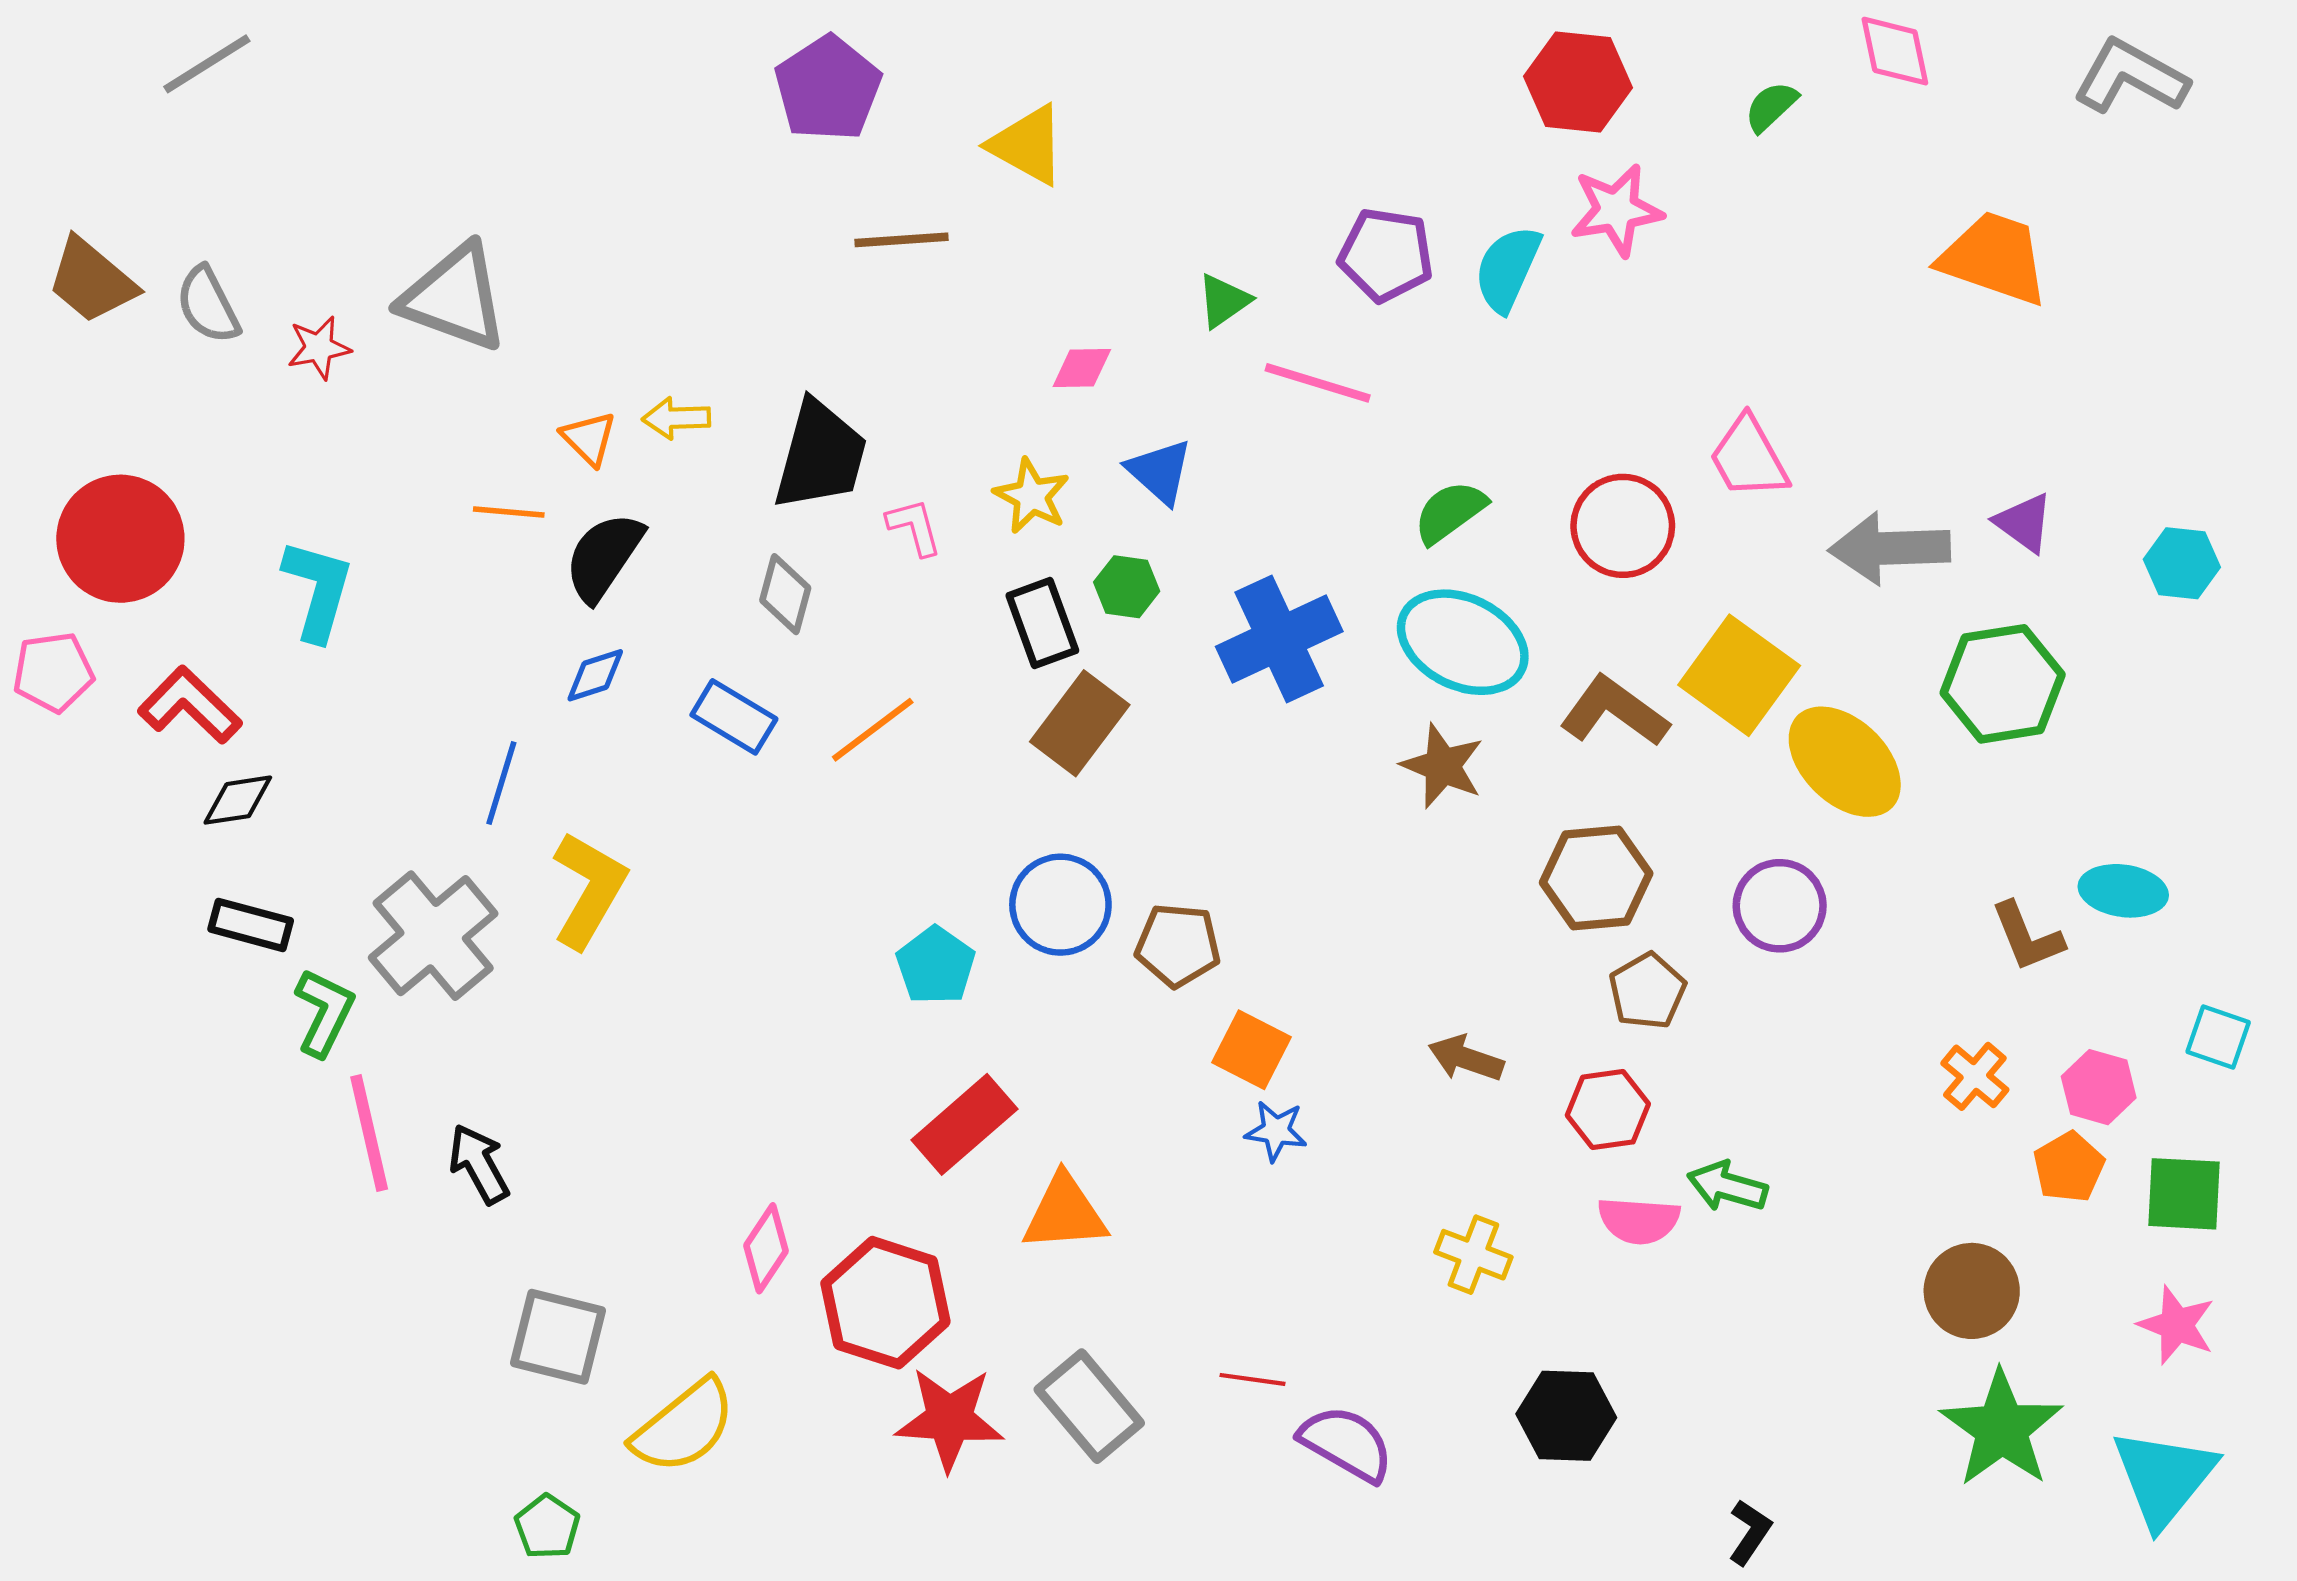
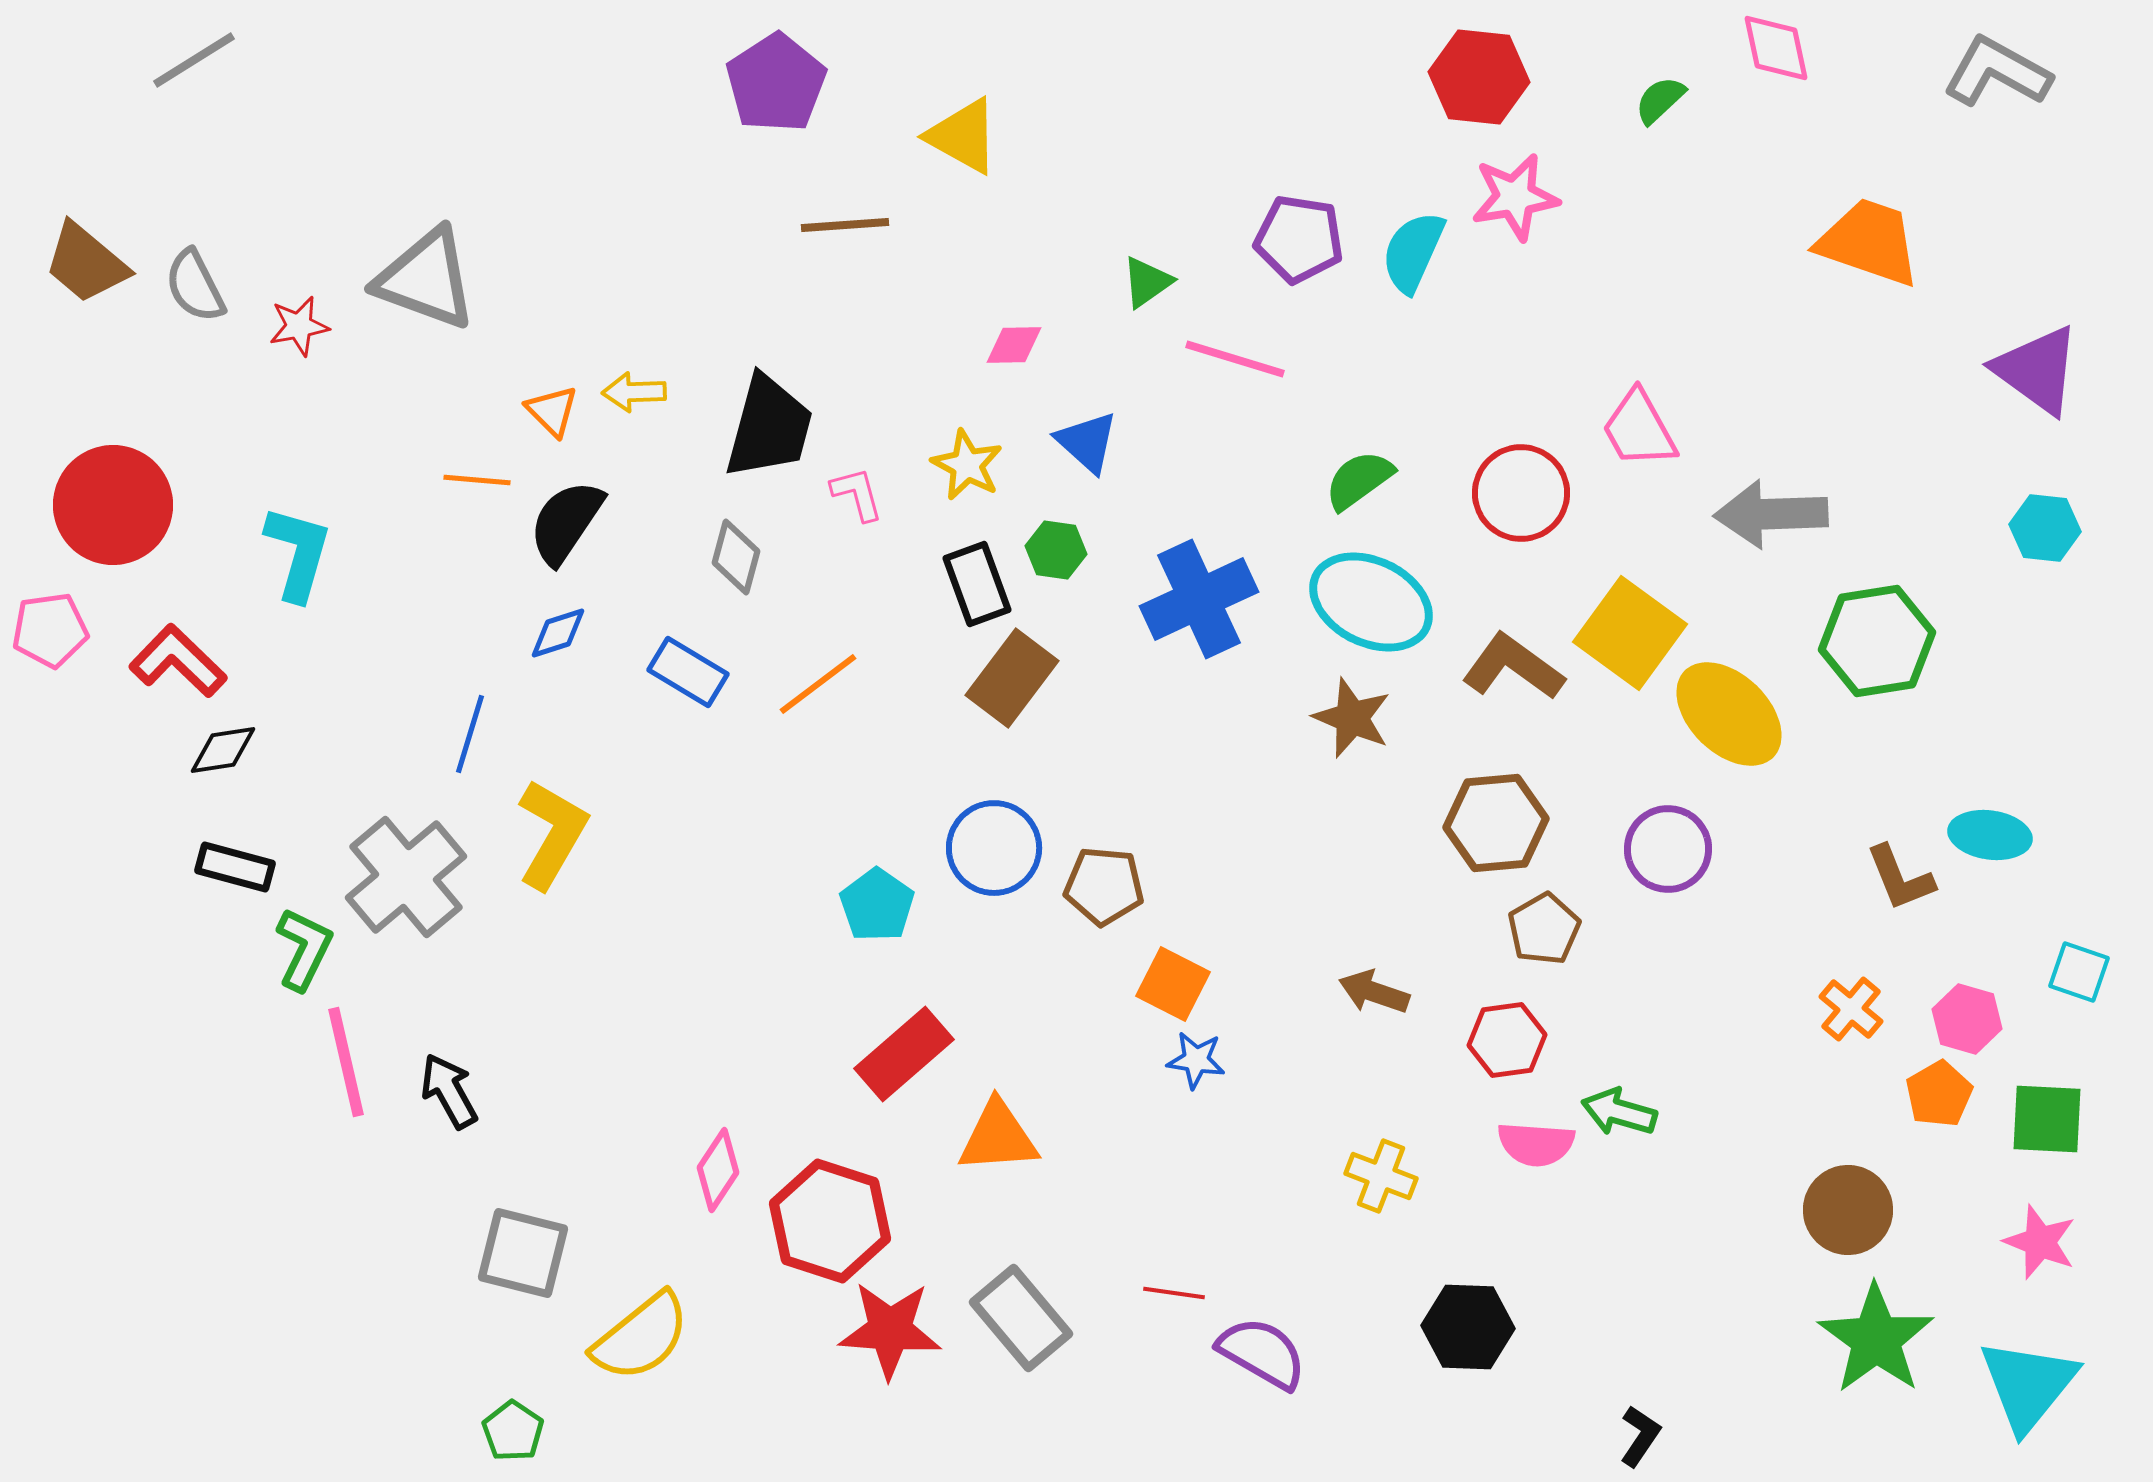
purple triangle: (2024, 523) -> (2037, 370), moved, size x1.6

